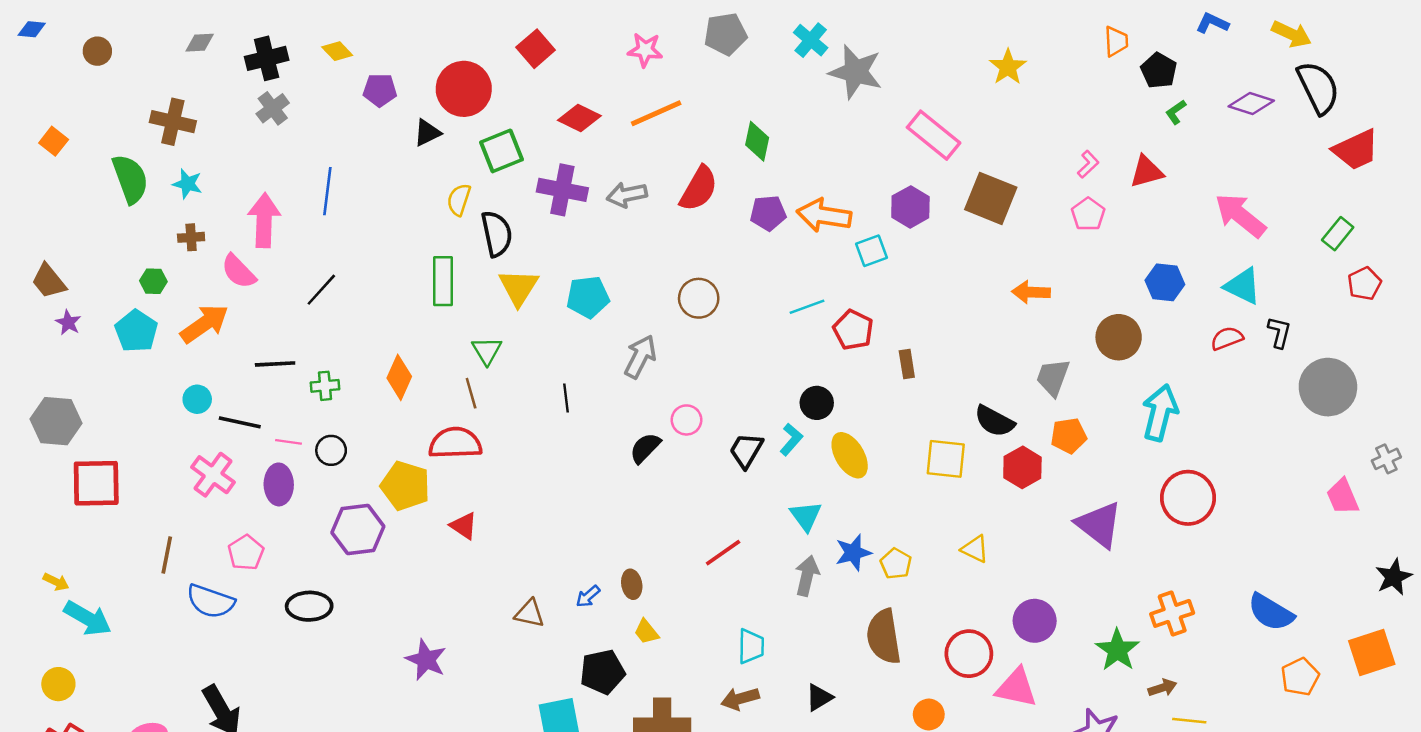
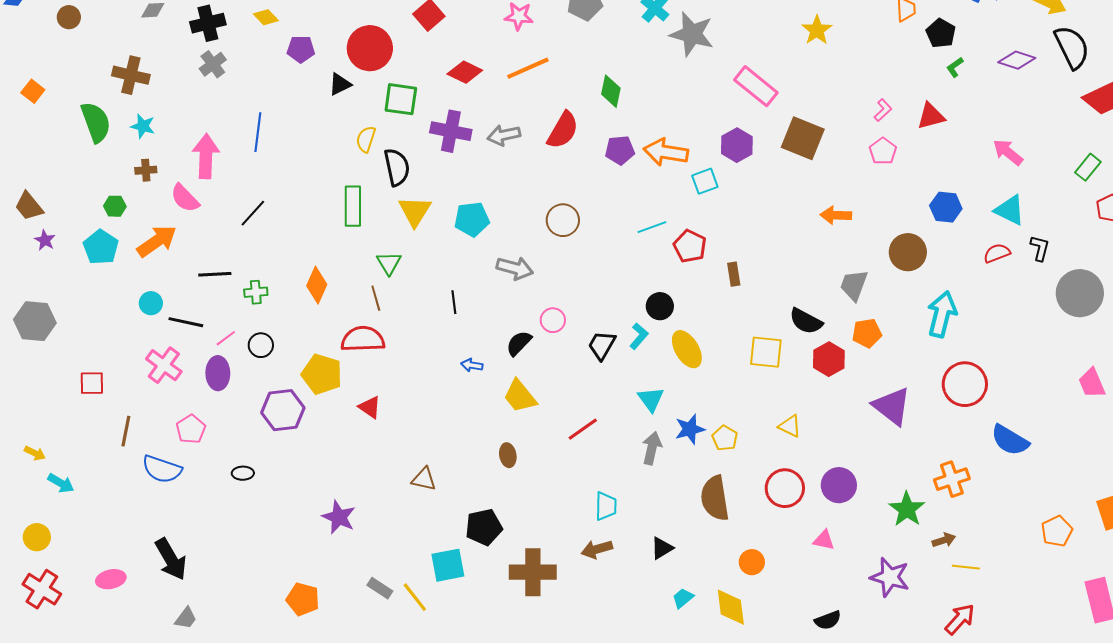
green square: (501, 151) -> (401, 99), turned 30
pink arrow: (1240, 215) -> (1008, 152), size x0.7
gray arrow: (640, 357) -> (515, 268), turned 78
pink line: (288, 442) -> (226, 338), turned -45
red square: (96, 483) -> (92, 383), moved, size x0.6
blue arrow: (588, 596) -> (472, 365), moved, turned 50
black ellipse: (309, 606) -> (243, 473), size x0.6
blue semicircle: (1271, 612) -> (1010, 440), moved
cyan arrow: (88, 618) -> (61, 483), size x0.7
yellow trapezoid: (646, 632) -> (520, 396), moved, size x1.6
red circle: (969, 654) -> (785, 488), moved
pink triangle: (1016, 688) -> (824, 540), size x0.6

